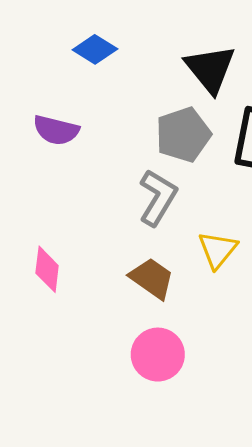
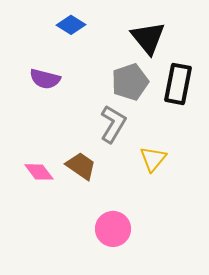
pink diamond: (47, 269) -> (39, 172), turned -44
brown trapezoid: (152, 278) -> (81, 166), moved

